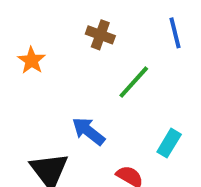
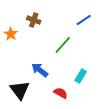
blue line: (175, 33) -> (84, 20), turned 70
brown cross: (100, 35) -> (34, 20), moved

